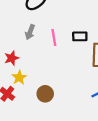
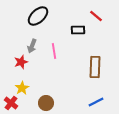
black rectangle: (80, 36) -> (78, 30), moved
red star: (12, 58) -> (21, 62), moved

